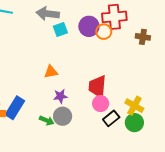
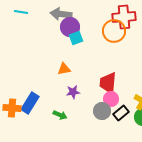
purple circle: (89, 26) -> (70, 27), moved
cyan square: (60, 30) -> (76, 38), moved
orange circle: (104, 32) -> (114, 31), size x1.5
gray circle: (63, 116) -> (102, 111), moved

